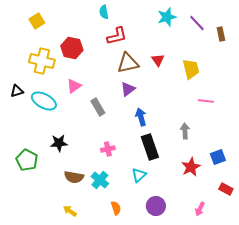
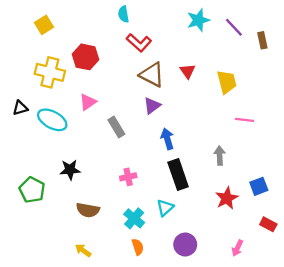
red L-shape: (117, 36) -> (139, 43), turned 55
brown triangle: (128, 63) -> (152, 75), turned 40
cyan cross: (100, 180) -> (134, 218), moved

